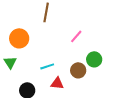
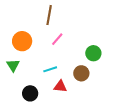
pink line: (76, 36) -> (57, 39), moved
green circle: (94, 59) -> (93, 53), moved

